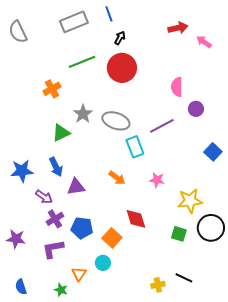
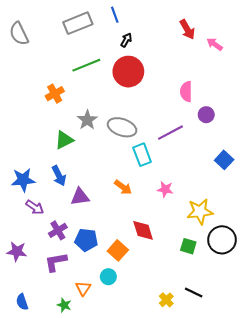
red arrow: (178, 28) -> (187, 29), turned 72
purple arrow: (44, 197) -> (35, 207), moved
yellow cross: (158, 285) -> (166, 300), turned -32

